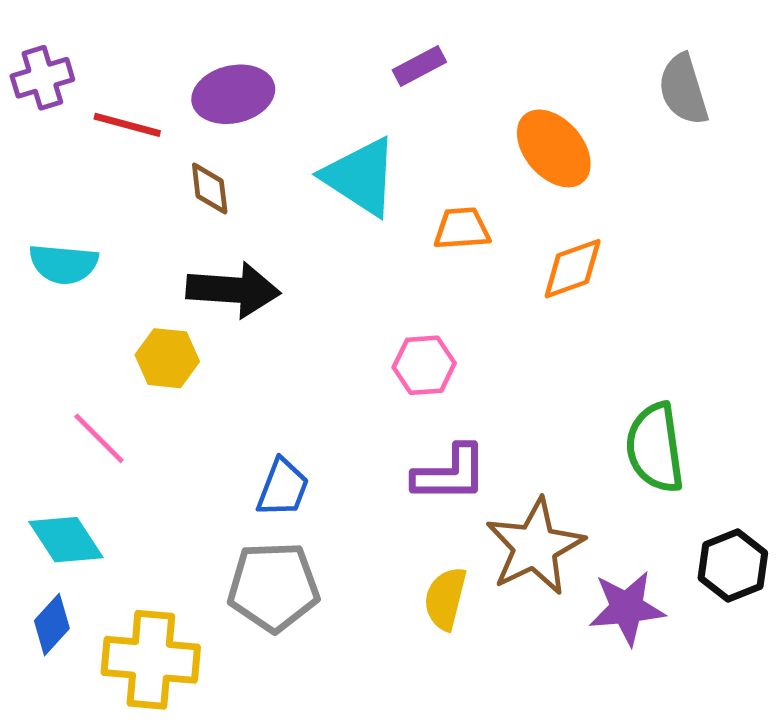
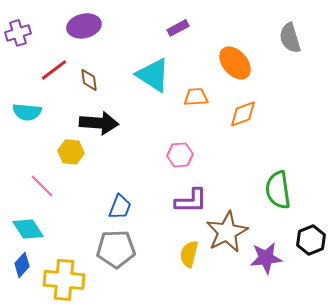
purple ellipse: (233, 94) -> (84, 26), moved
red line: (127, 125) -> (54, 70), moved, turned -52

